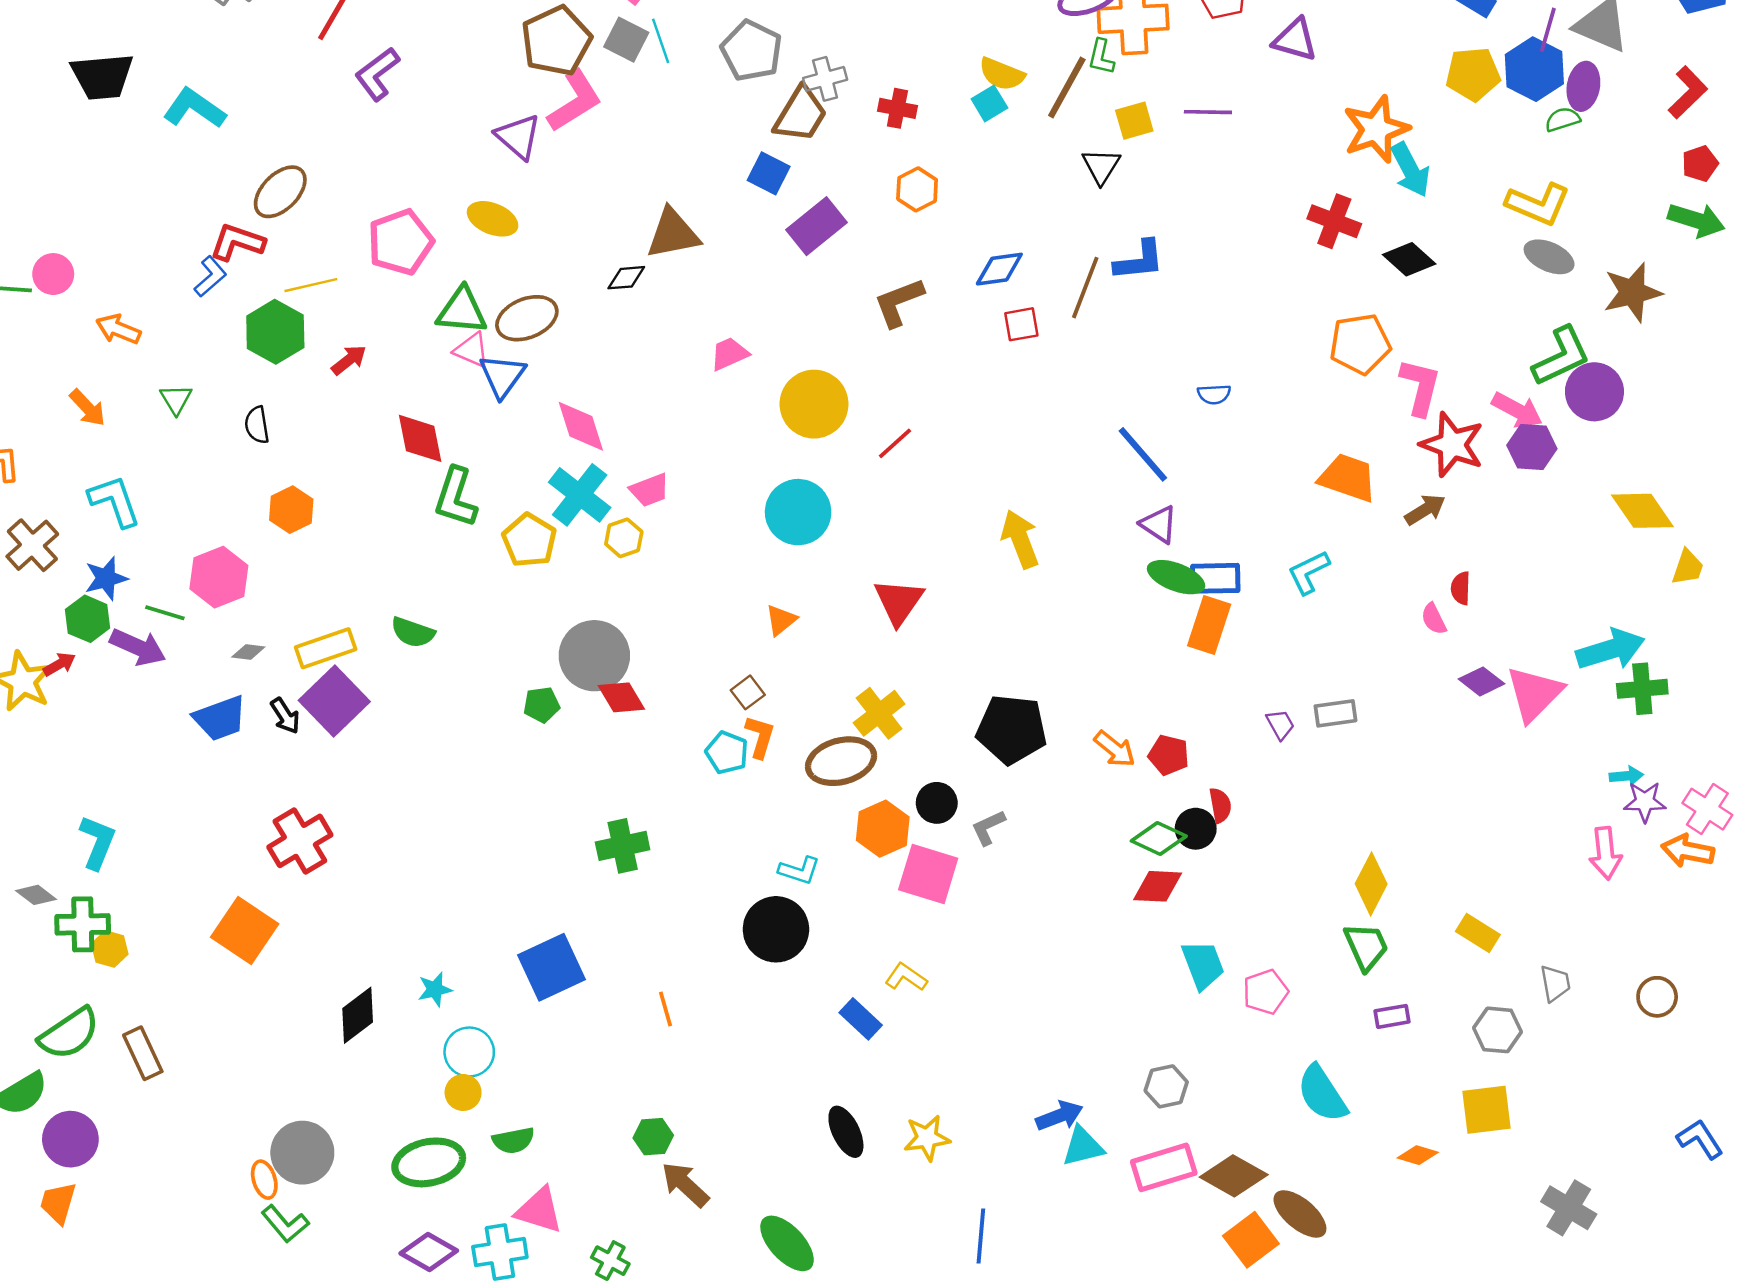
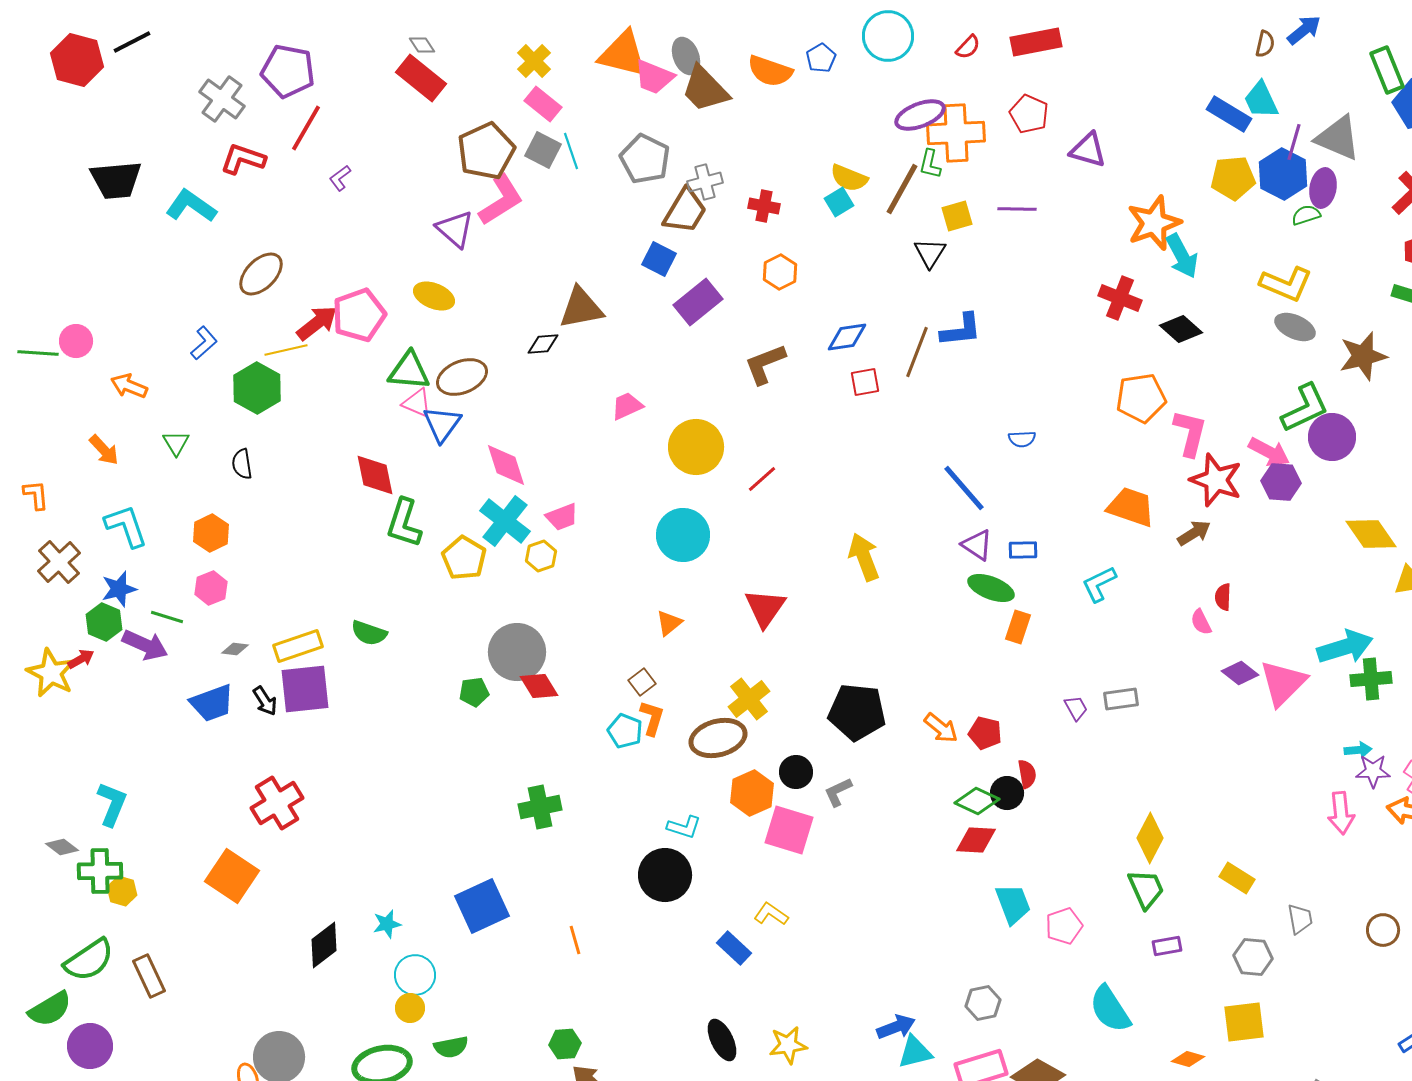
purple L-shape: (377, 74) -> (340, 178), size x0.6
red L-shape: (237, 242) -> (243, 159), moved
red arrow: (349, 360) -> (317, 323), moved, size x1.4
orange hexagon: (291, 510) -> (211, 533), moved
pink hexagon: (219, 577) -> (211, 588), size x0.7
blue rectangle: (1215, 578) -> (1023, 550), moved, size x0.7
orange rectangle: (1209, 625) -> (1018, 627), size x0.7
purple square: (334, 701) -> (305, 689), turned 38

